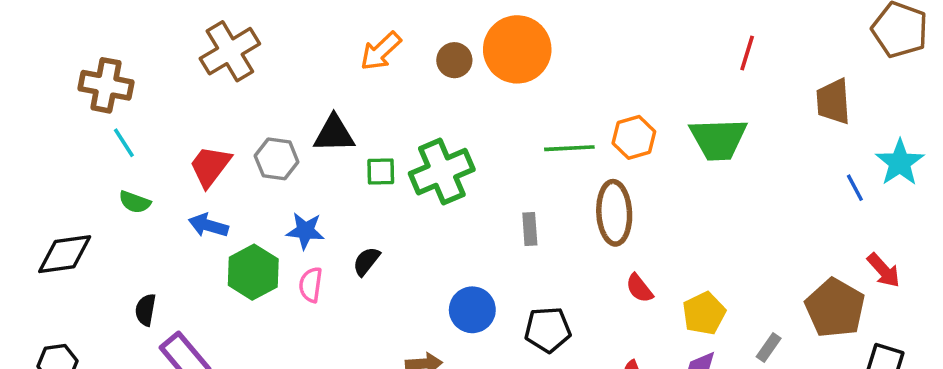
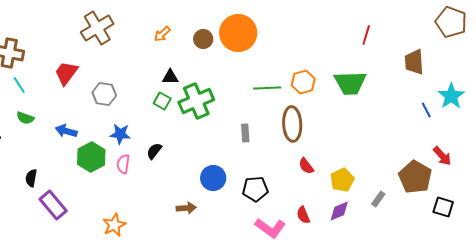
brown cross: (230, 51) -> (97, 28), moved
orange arrow: (381, 51) -> (162, 34), size x0.7
black triangle: (334, 134) -> (170, 77), moved, size x0.7
red trapezoid: (210, 166) -> (66, 73), moved
green square: (381, 172) -> (162, 101), turned 30

